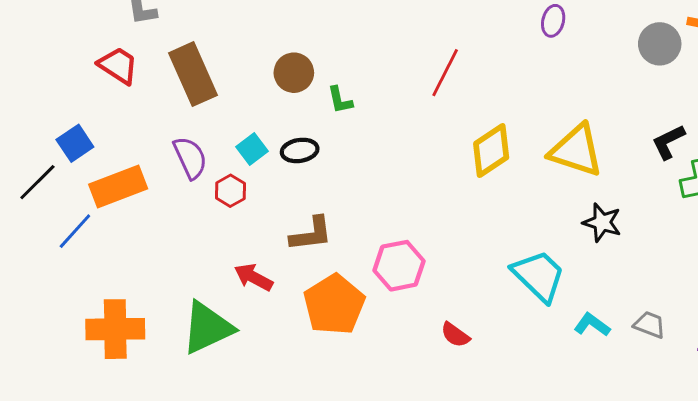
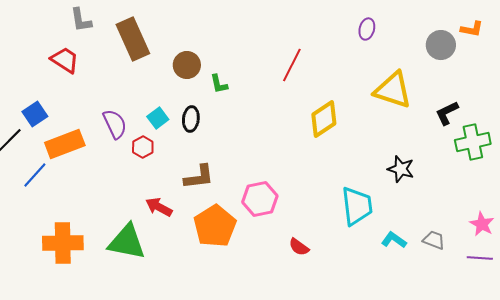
brown rectangle: (193, 74) -> (133, 39), moved
black ellipse: (300, 150) -> (191, 119), turned -75
yellow triangle: (576, 150) -> (393, 90), moved
cyan trapezoid: (539, 276) -> (357, 206), turned 39
green triangle: (207, 328) -> (127, 242), turned 36

